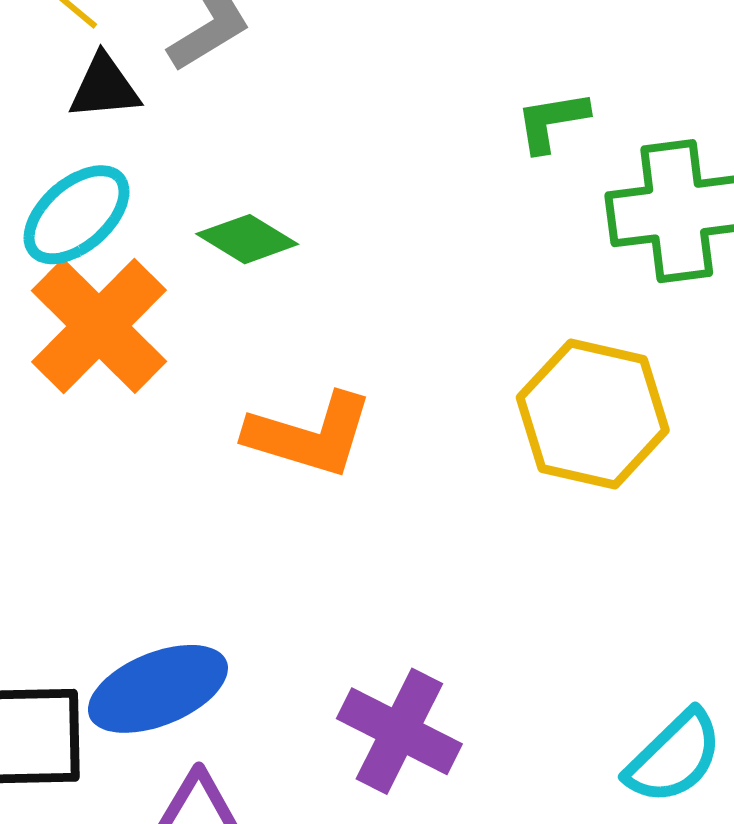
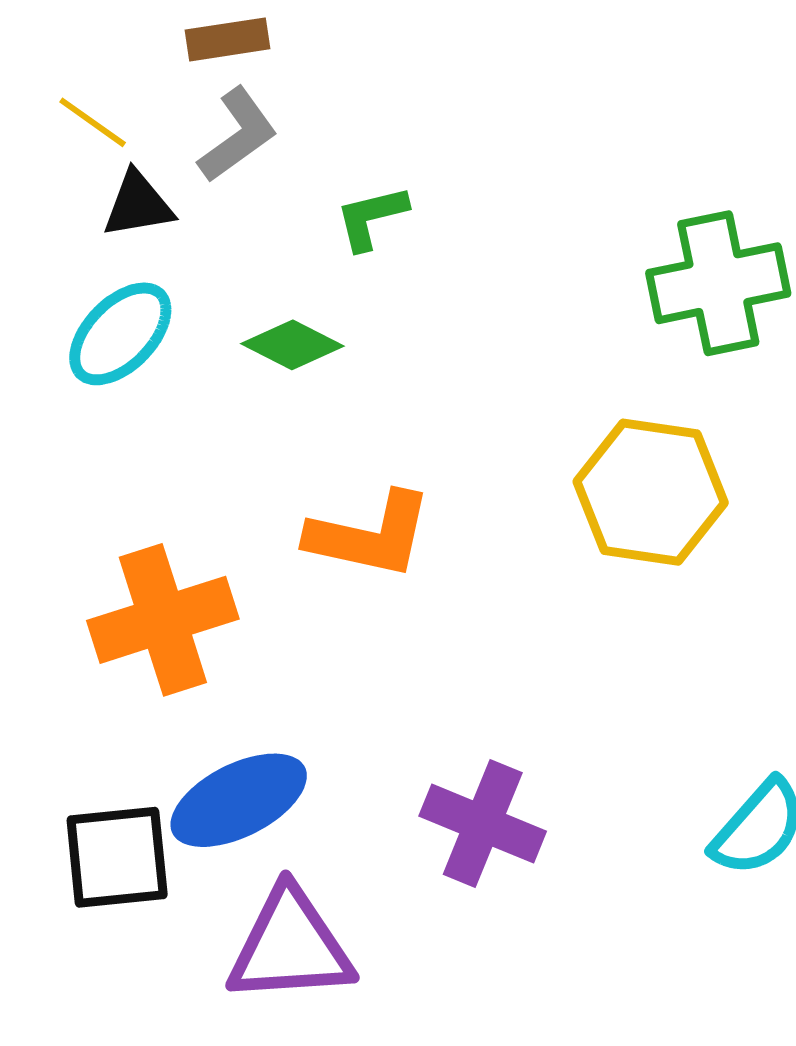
green L-shape: (552, 121) -> (371, 217), moved
orange cross: (99, 326) -> (163, 620), moved, turned 32

